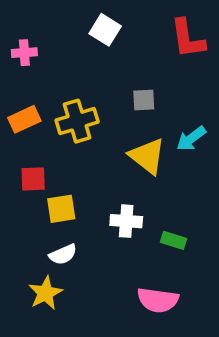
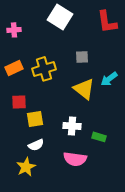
white square: (105, 30) -> (60, 17), size x1.4
pink semicircle: (158, 300) -> (75, 159), moved

